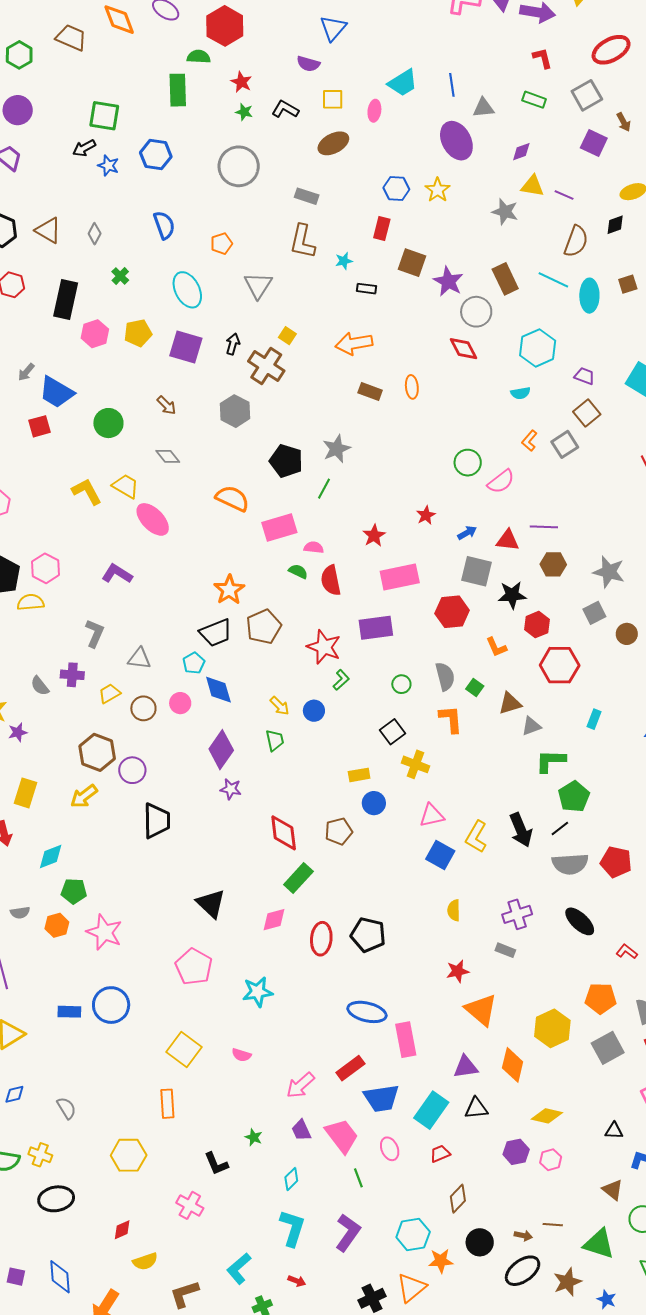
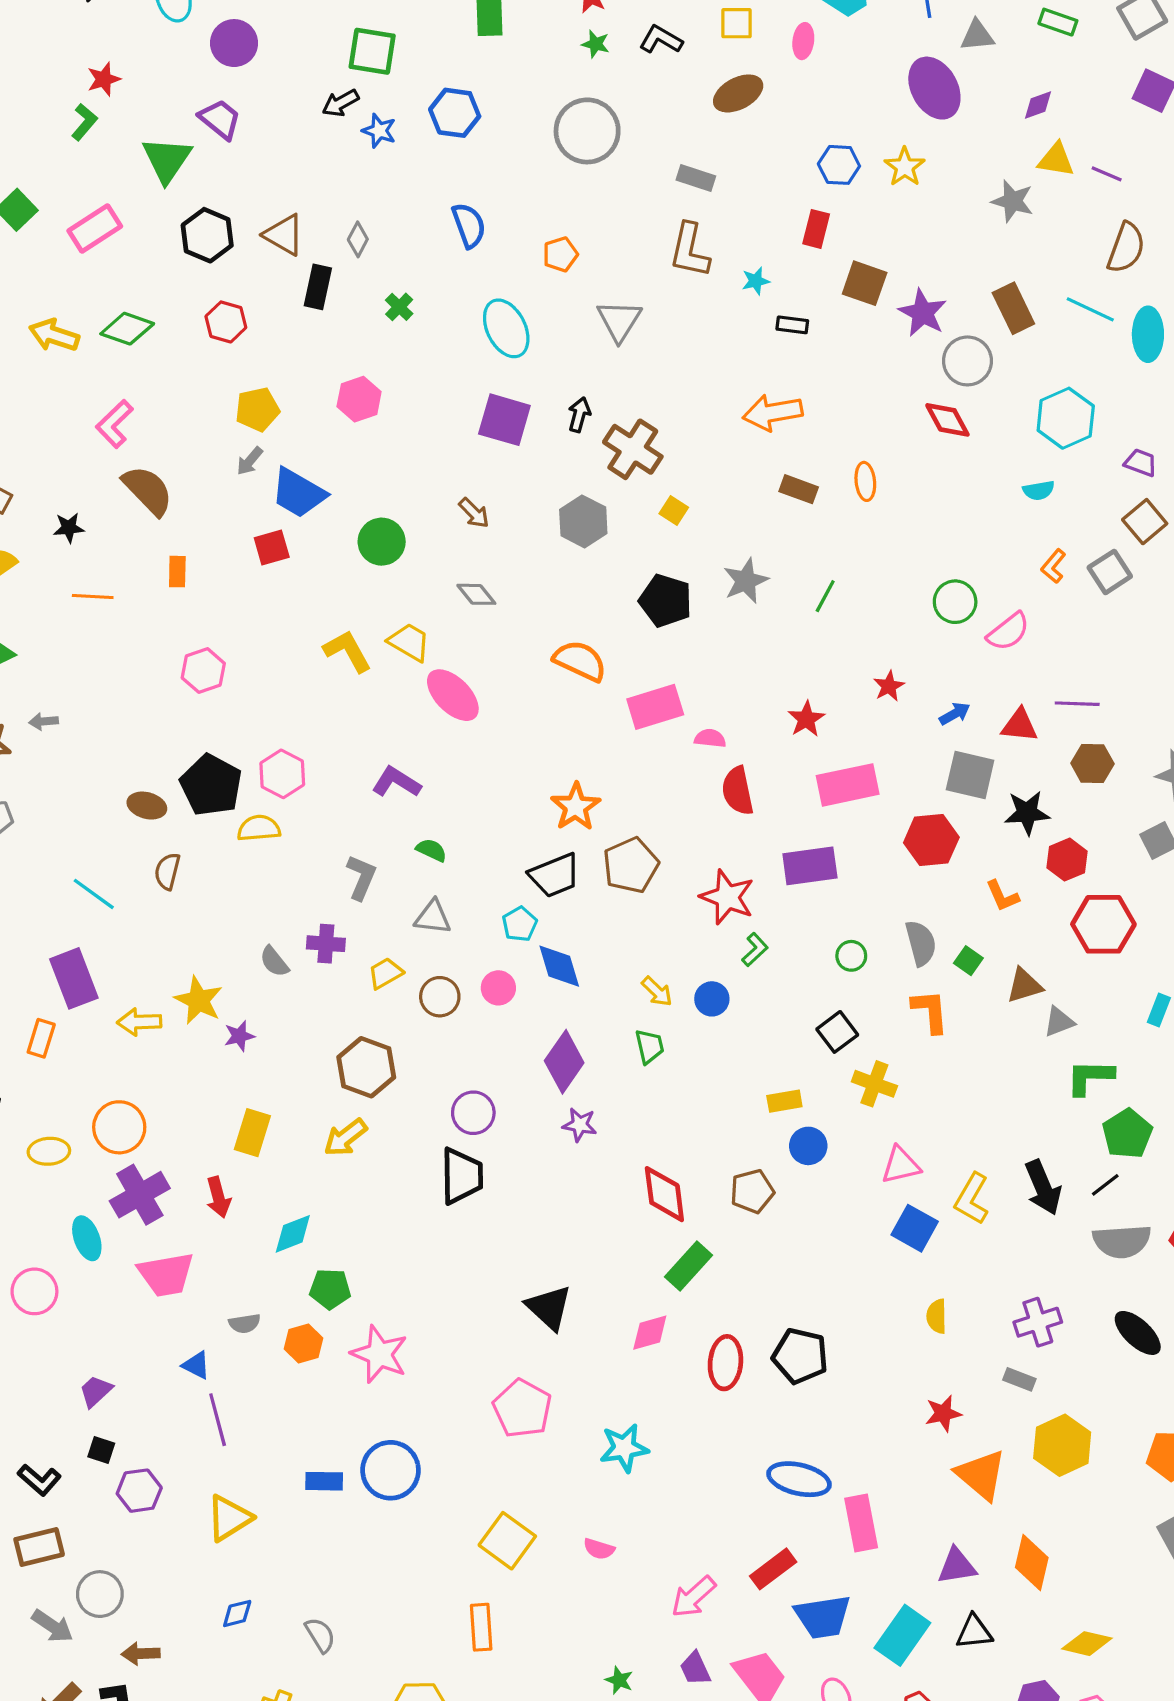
black rectangle: (66, 299) -> (318, 287), moved, size x0.7
yellow pentagon: (138, 333) -> (257, 409), moved
yellow square: (287, 336) -> (674, 511), moved
green line: (324, 489) -> (825, 596), moved
green semicircle: (298, 571) -> (431, 850), moved
purple circle: (132, 770) -> (473, 1113), moved
yellow hexagon: (552, 1028) -> (1062, 1445), moved

